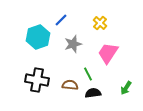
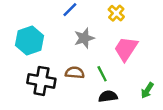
cyan hexagon: (38, 37) -> (30, 40), moved
brown semicircle: (70, 85) -> (75, 73), moved

